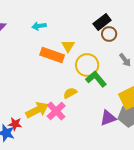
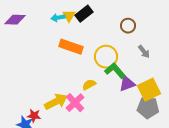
black rectangle: (102, 22) -> (84, 14), moved
yellow triangle: (68, 46) -> (69, 16), moved
purple triangle: (108, 118) -> (127, 84), moved

